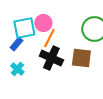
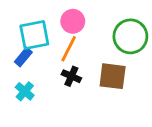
pink circle: (43, 23) -> (73, 21), moved
black cross: (51, 58) -> (71, 76), size x0.6

